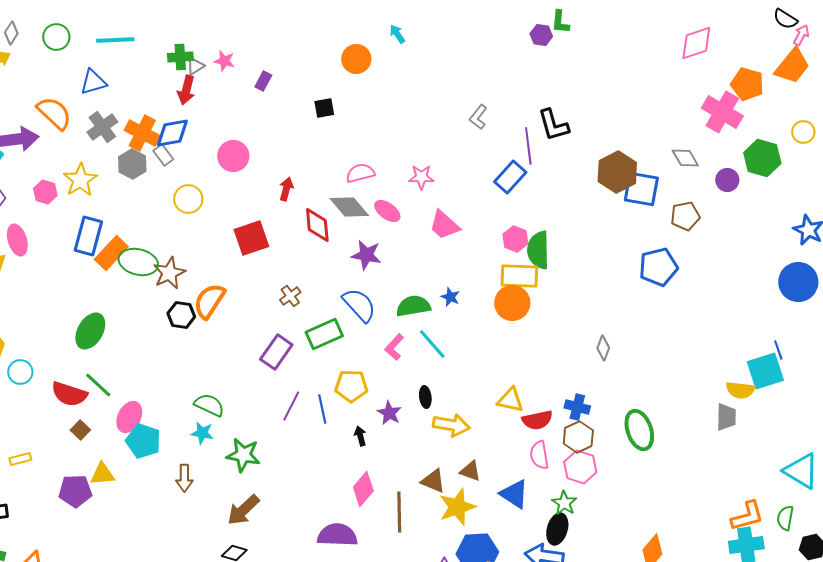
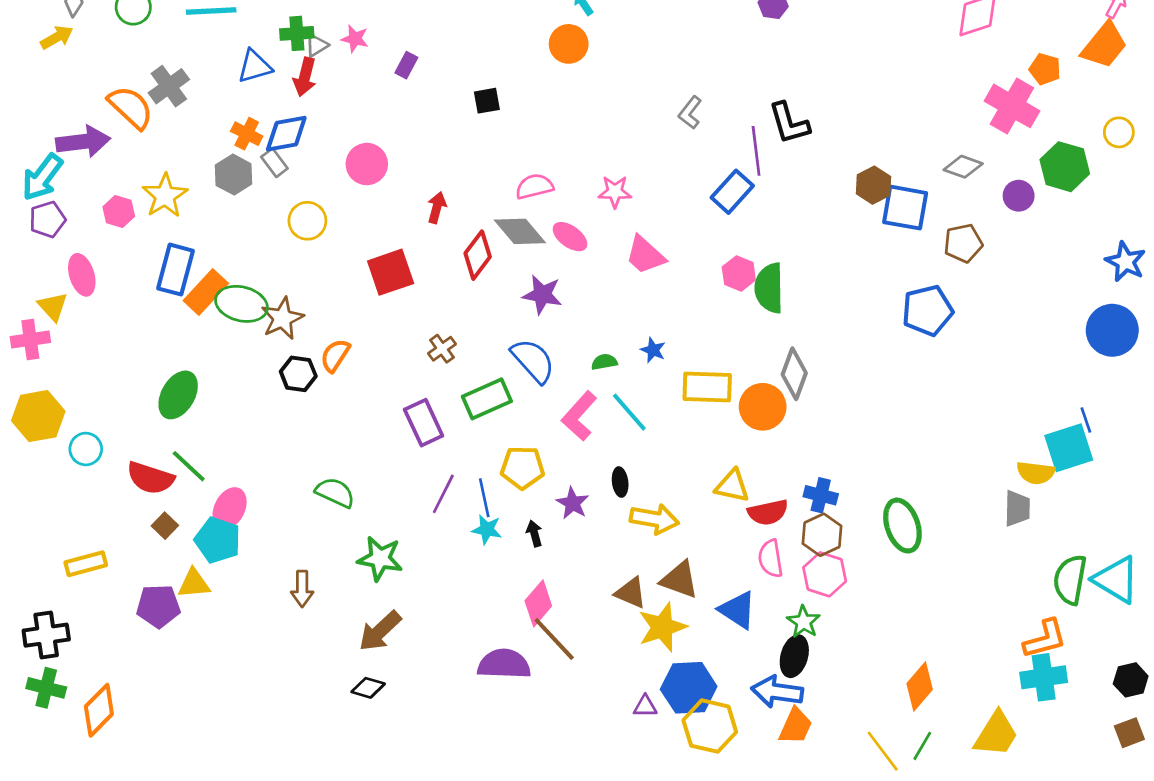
orange circle: (356, 59) -> (569, 44), moved
blue triangle: (93, 82) -> (255, 66), moved
orange pentagon: (747, 84) -> (1045, 69), size x0.7
gray cross: (102, 127) -> (169, 86), moved
orange cross: (142, 133) -> (247, 134), size x0.7
gray diamond: (685, 158) -> (963, 167), turned -40
brown hexagon: (617, 172) -> (873, 185), size x0.7
red diamond: (317, 225) -> (478, 255), turned 42
yellow rectangle: (519, 276) -> (707, 387), moved
orange semicircle: (209, 301) -> (335, 355), size x0.7
orange circle: (512, 303) -> (763, 407), moved
green semicircle: (413, 306) -> (604, 362), size x0.6
pink L-shape: (394, 347) -> (579, 416), size x1.4
gray diamond: (603, 348) -> (794, 374), moved, size x1.5
purple rectangle: (276, 352) -> (424, 423), turned -60
cyan star: (202, 433) -> (487, 529), moved
cyan pentagon: (143, 441) -> (218, 540), moved
yellow rectangle: (20, 459) -> (86, 564), size x1.4
brown triangle: (470, 471) -> (679, 580), size x1.4
brown line: (399, 512) -> (554, 639), moved, turned -42
green semicircle: (785, 518) -> (1070, 580), moved, size x1.5

